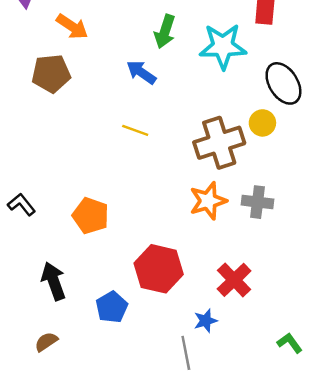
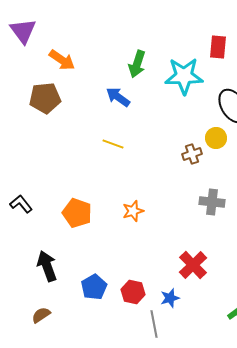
brown cross: (219, 143) -> (192, 154), moved, size x0.5
orange star: (208, 201) -> (133, 211), moved, size x0.7
red hexagon: (159, 269) -> (133, 292), moved, size x0.6

